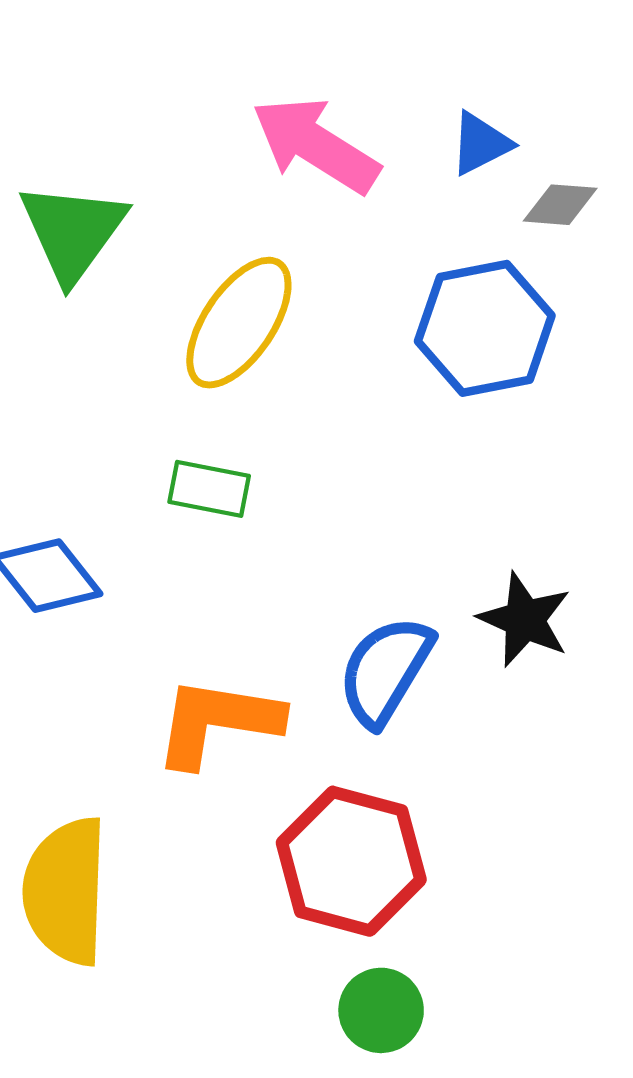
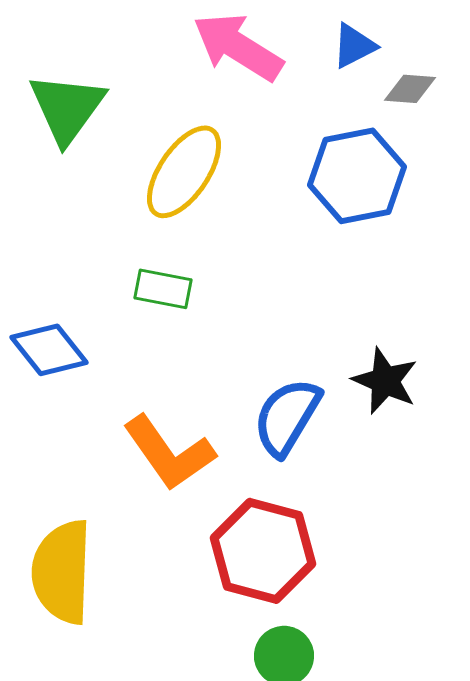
orange L-shape: (218, 722) -> (169, 453), turned -134

